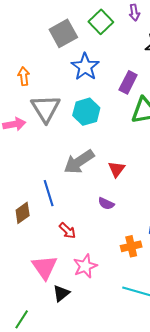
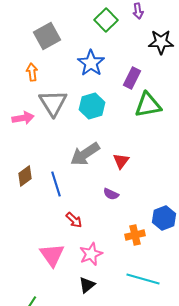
gray square: (63, 33) -> (47, 36), moved
brown diamond: (23, 213) -> (25, 176), moved
black triangle: (61, 293) -> (87, 285), moved

